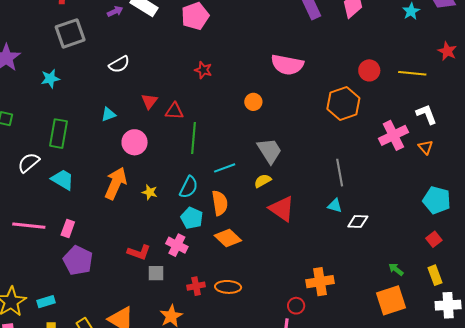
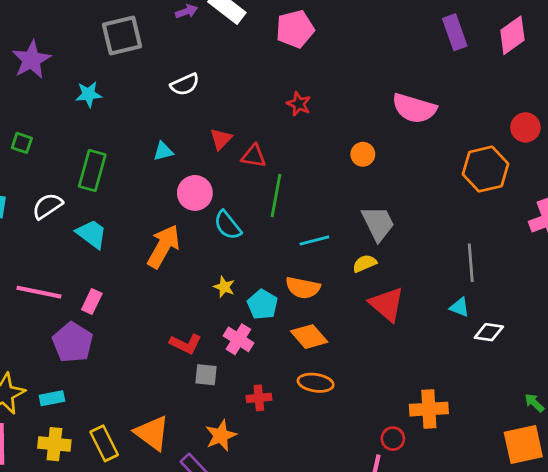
cyan semicircle: (189, 187) -> (228, 225), moved, turned 110
yellow star: (150, 192) -> (224, 287), moved
orange semicircle: (220, 203) -> (303, 288), turned 105
purple pentagon: (78, 260) -> (73, 342), moved
orange ellipse: (228, 287) -> (316, 383), moved

